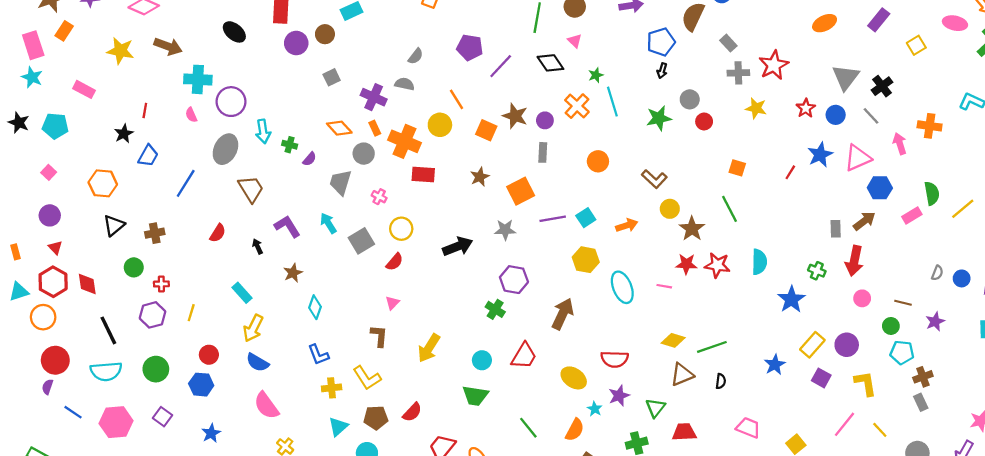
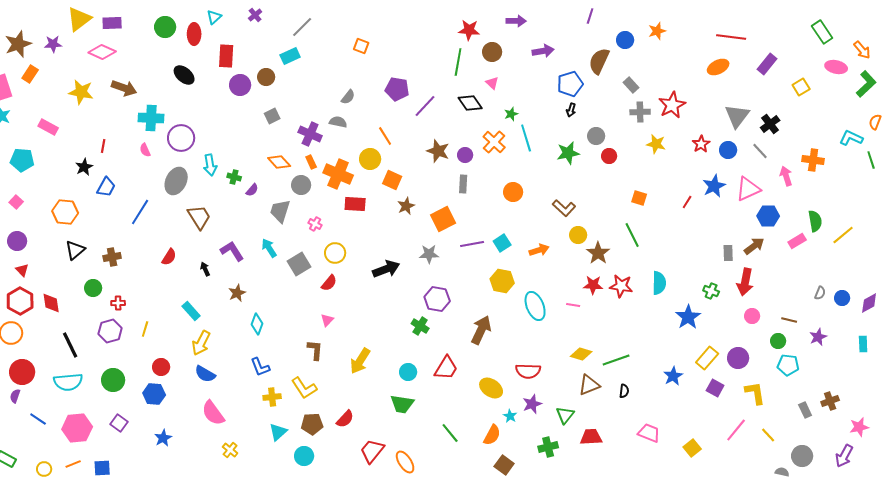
orange square: (486, 130) -> (392, 180), moved
brown cross: (923, 377) -> (830, 401), moved

